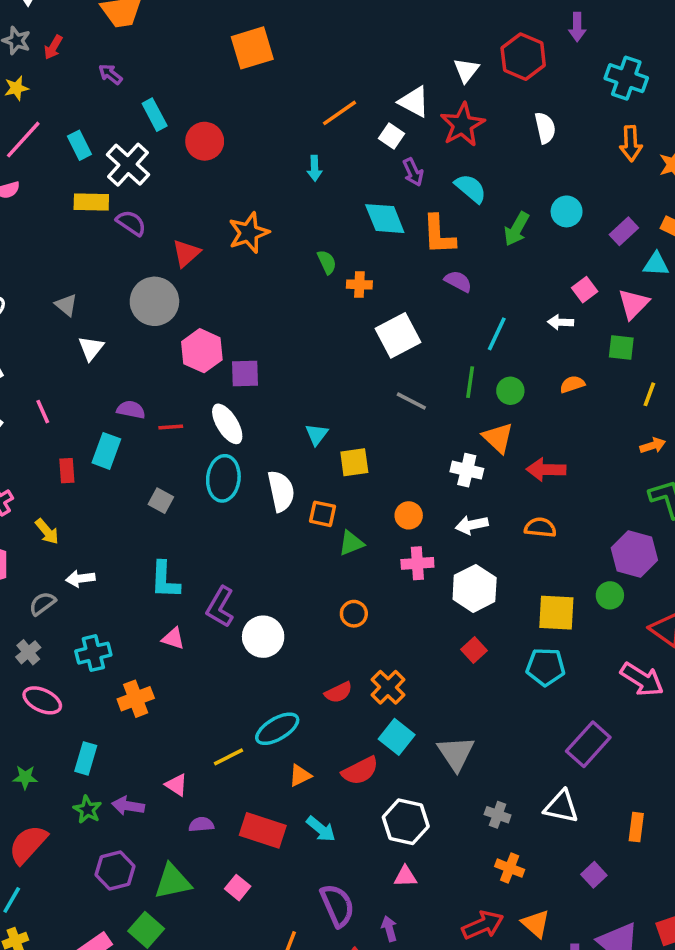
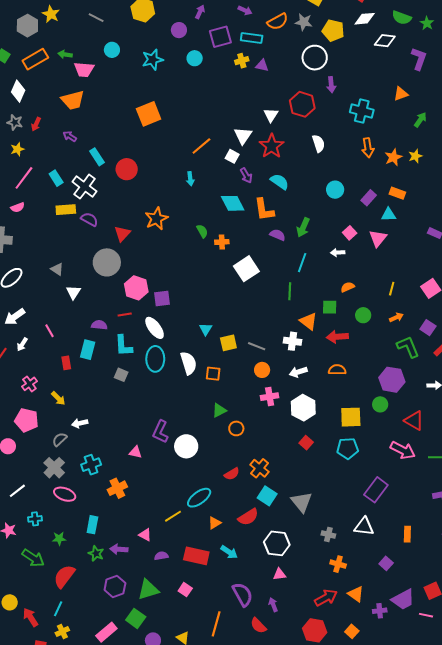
white triangle: (414, 102) -> (243, 136), turned 42
green arrow: (517, 229) -> (303, 227), moved
green square: (621, 347) -> (330, 307), moved
green circle: (510, 391) -> (363, 315), moved
gray line: (411, 401) -> (257, 346), moved
red line: (171, 427) -> (125, 315), moved
green triangle: (351, 543) -> (219, 410), moved
cyan L-shape: (165, 580) -> (123, 346), moved
gray cross: (28, 652) -> (54, 468), size x1.5

